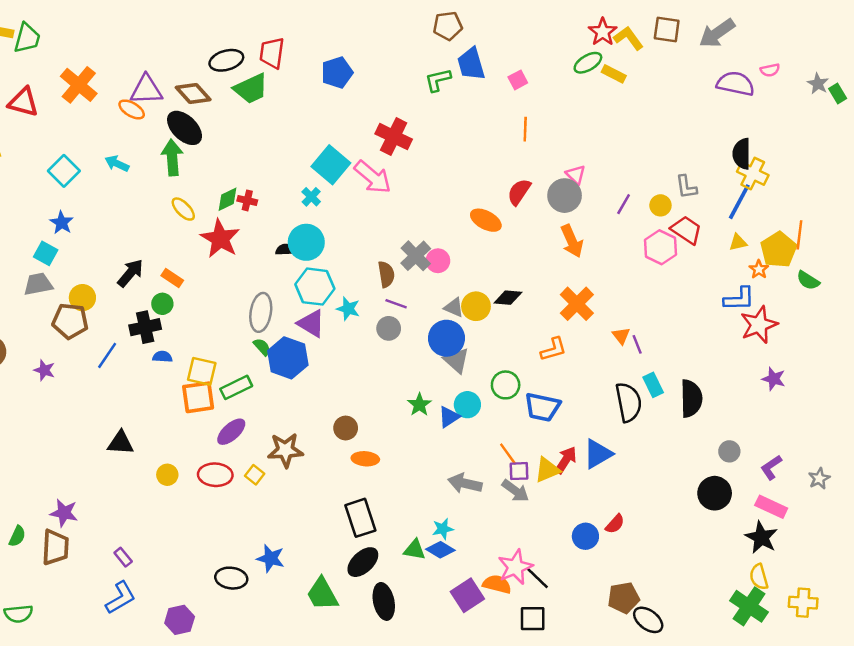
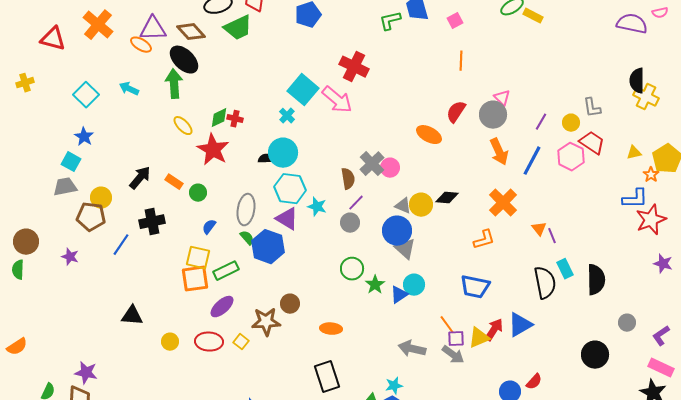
blue line: (739, 202) -> (532, 161), moved
green circle: (162, 304) -> (198, 193), moved
purple line: (396, 304) -> (356, 203), turned -66
blue semicircle: (162, 357) -> (209, 227), moved, turned -56
green circle: (506, 385) -> (352, 269), moved
brown circle: (346, 428) -> (290, 304), moved
black circle: (715, 493) -> (595, 355), moved

